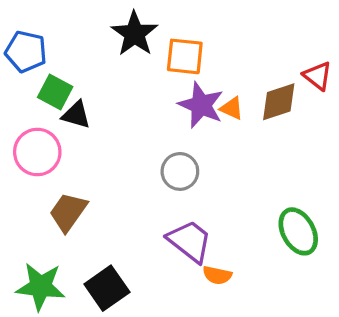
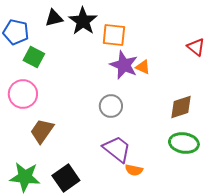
brown diamond: (279, 102) -> (181, 107), moved
black triangle: (76, 115) -> (54, 18), moved, turned -30
green ellipse: (298, 231) -> (184, 143), turned -52

